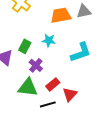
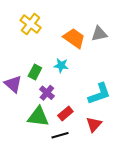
orange trapezoid: (61, 15) -> (74, 38), turned 45
cyan L-shape: (81, 52) -> (99, 94), moved
red triangle: (70, 94) -> (94, 124), moved

